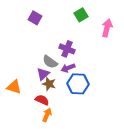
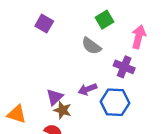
purple cross: (67, 49) -> (124, 67), moved
gray semicircle: (50, 62) -> (91, 46), moved
blue hexagon: (78, 84) -> (115, 102), moved

